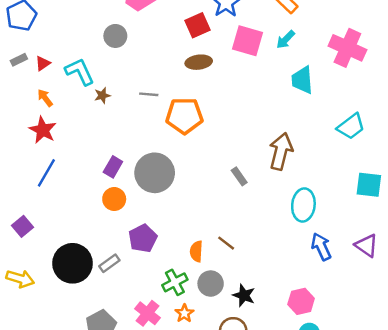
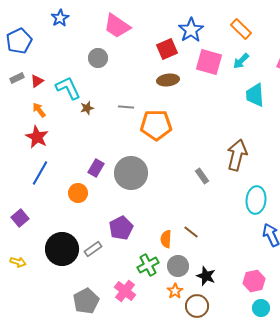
orange circle: (114, 199) -> (78, 193), moved
yellow arrow: (20, 279) -> (18, 262), size x0.7
orange star: (184, 313) -> (175, 291), moved

